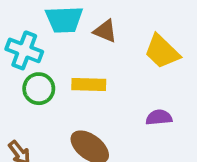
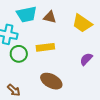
purple semicircle: (159, 117) -> (86, 59), turned -32

